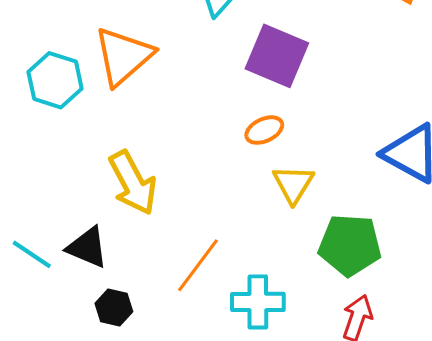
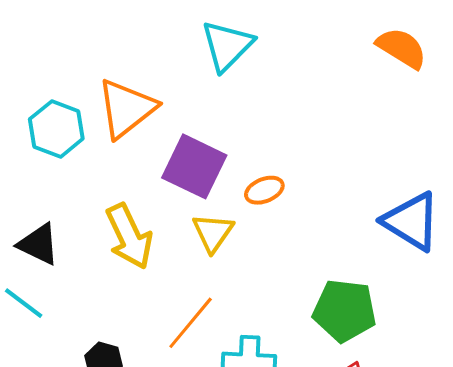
purple square: (277, 56) -> (194, 166), moved
yellow triangle: (293, 184) -> (213, 233), moved
black triangle: (87, 247) -> (39, 244), moved

